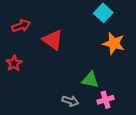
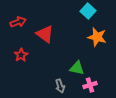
red star: (14, 63) -> (21, 55), moved
gray arrow: (70, 101) -> (60, 86), turned 56

